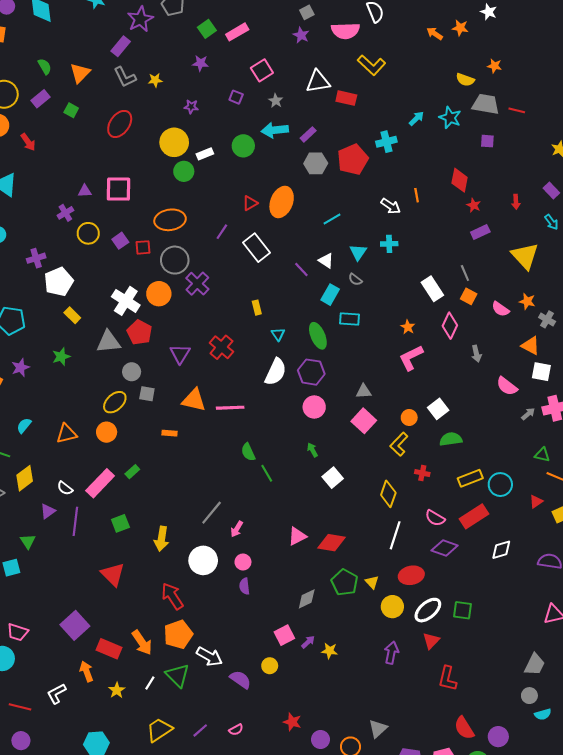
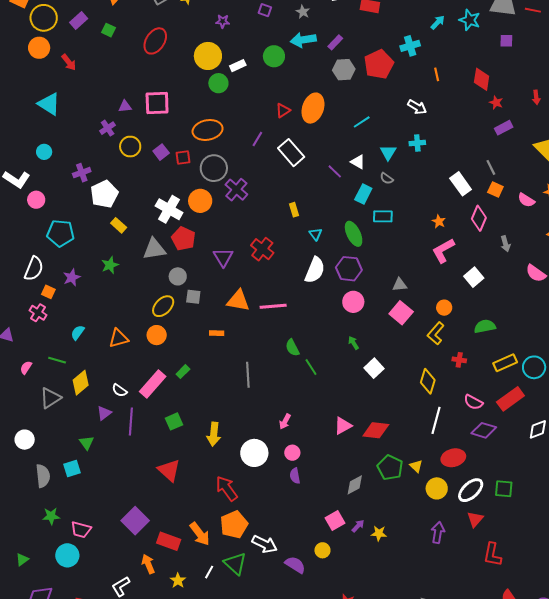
orange line: (417, 195) -> (437, 74), moved
white square: (438, 409) -> (474, 277), moved
gray line: (212, 513) -> (248, 375), moved, turned -40

